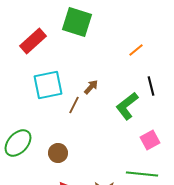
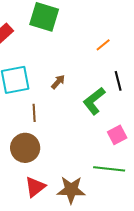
brown line: (74, 105) -> (34, 113), moved, turned -30
brown circle: (58, 153) -> (25, 148), size x1.5

